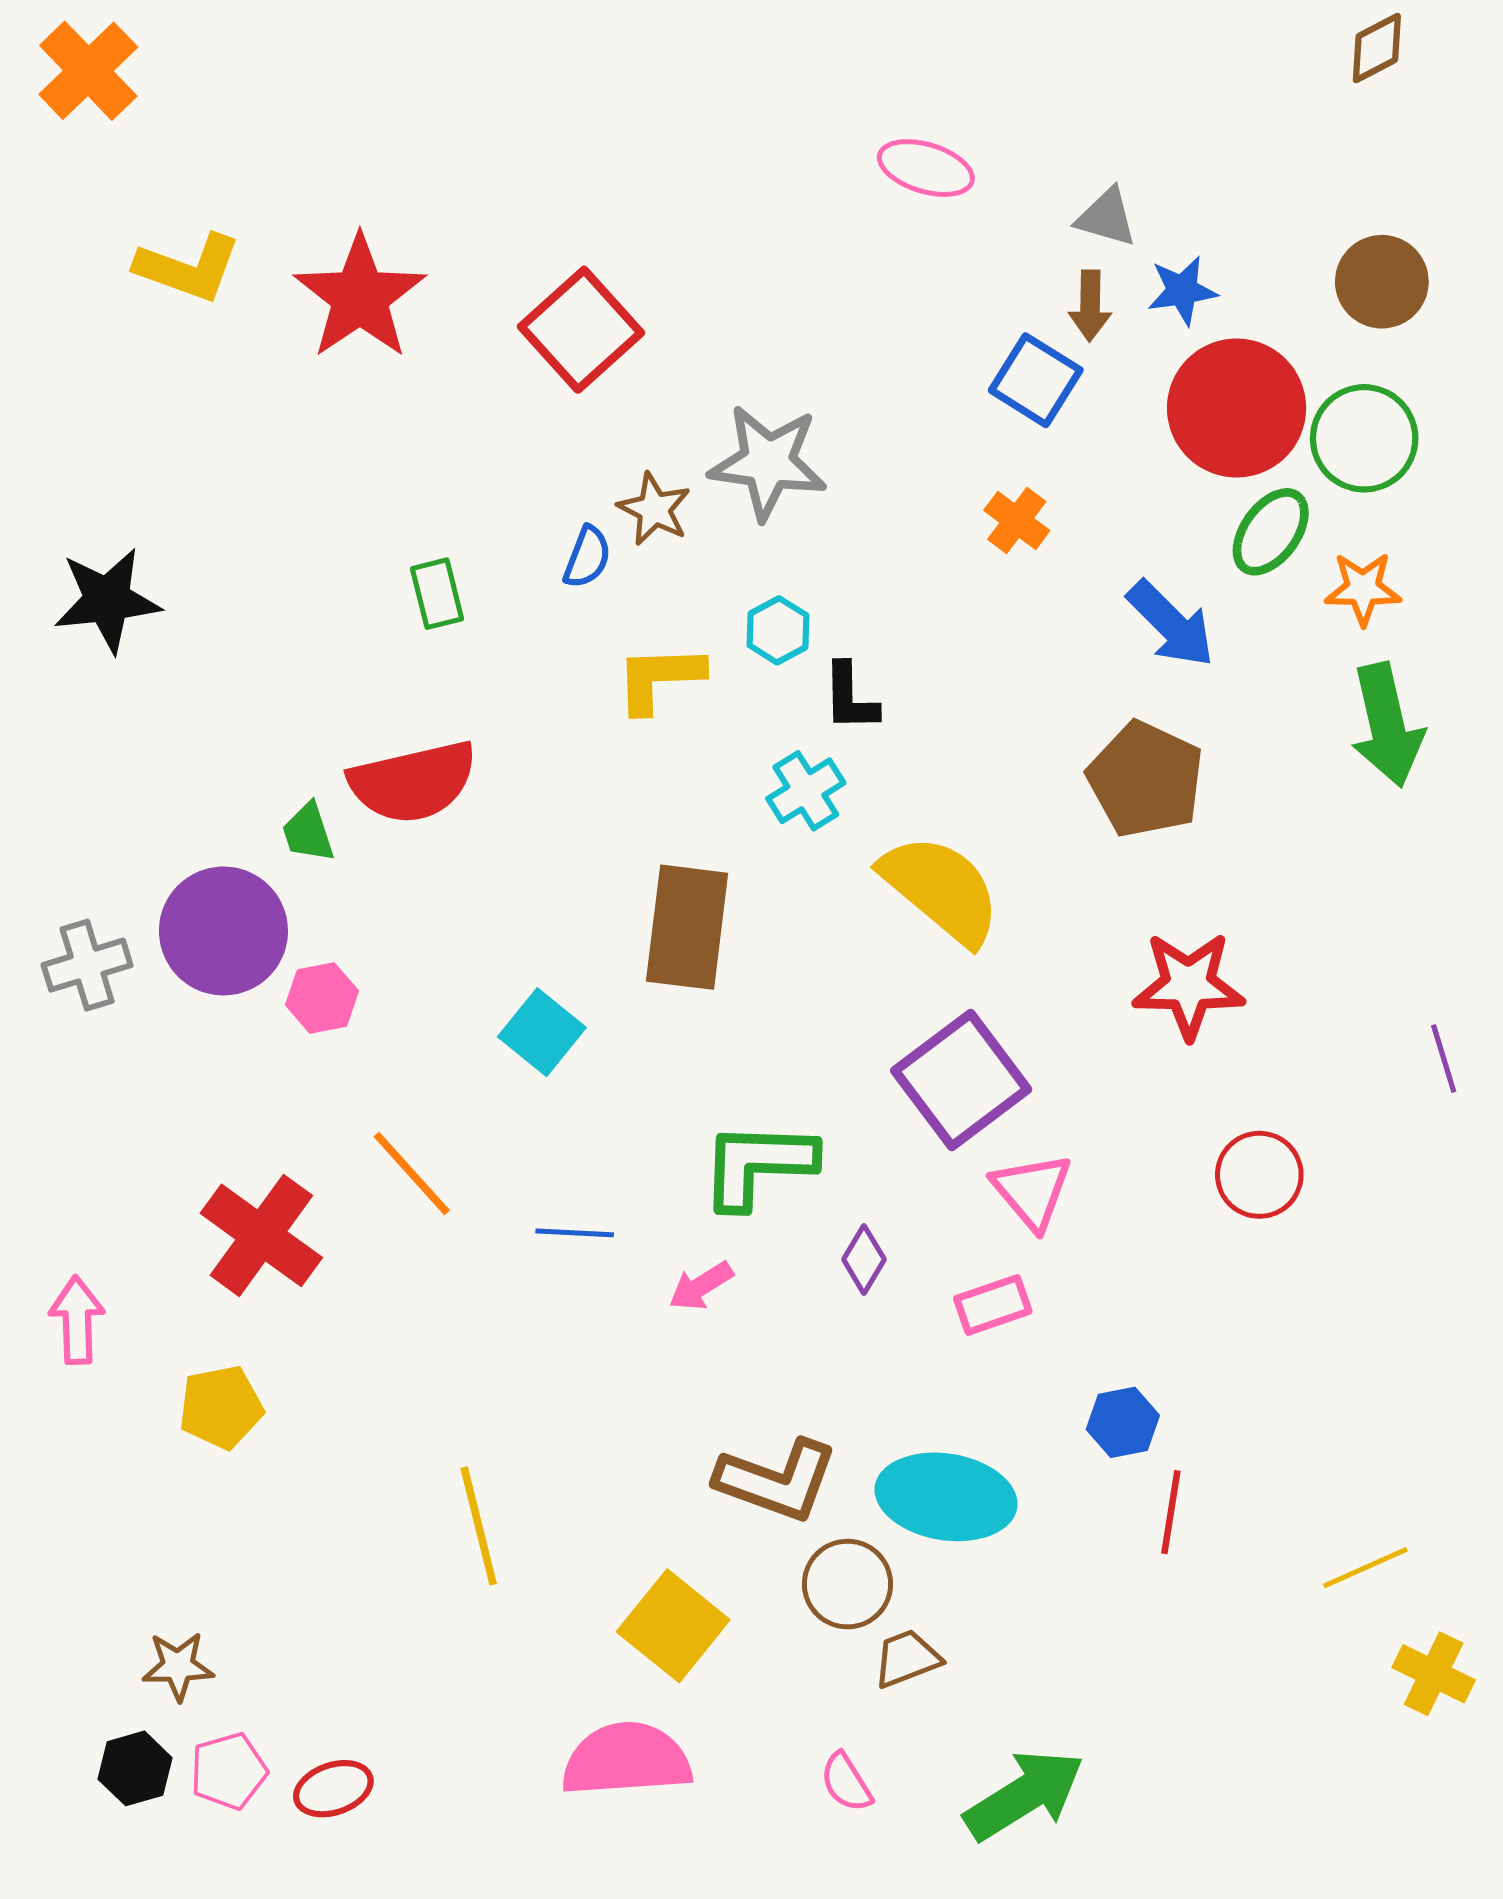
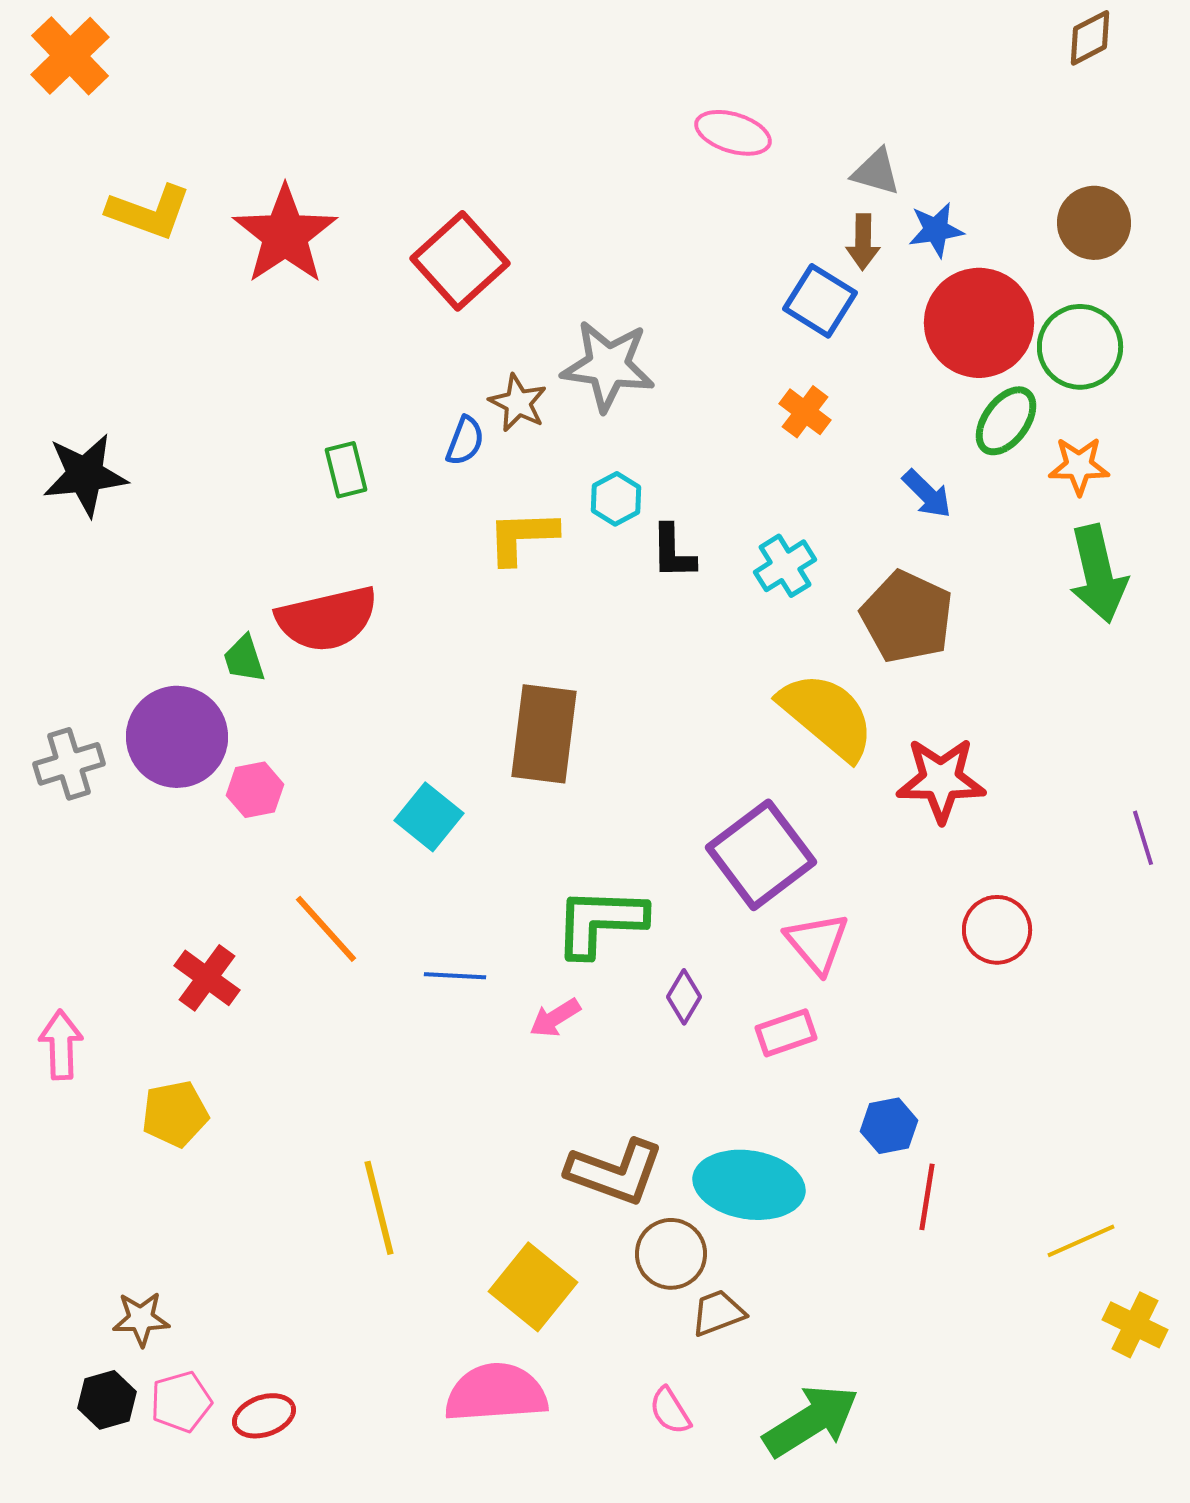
blue arrow: (1171, 624) -> (927, 494), size x0.7
cyan cross: (806, 791) -> (785, 566), moved
yellow semicircle: (941, 889) -> (827, 716), moved
red cross: (261, 1235) -> (207, 978), size x0.7

